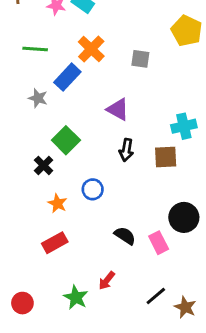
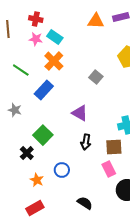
green line: (35, 49) -> (21, 70), turned 30
orange cross: (91, 49) -> (54, 61), moved
gray square: (140, 59) -> (96, 77), turned 32
gray star: (38, 98) -> (15, 110), moved
pink rectangle: (159, 243) -> (109, 169), moved

